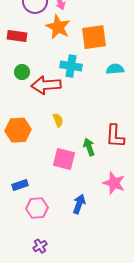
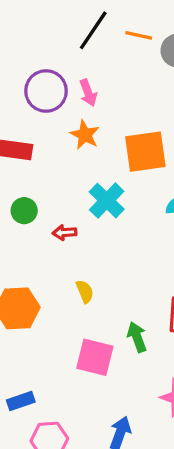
orange star: (58, 27) -> (85, 135), size x0.7
cyan cross: (71, 66) -> (107, 201), turned 35
red arrow: (46, 85) -> (65, 233), size x0.5

